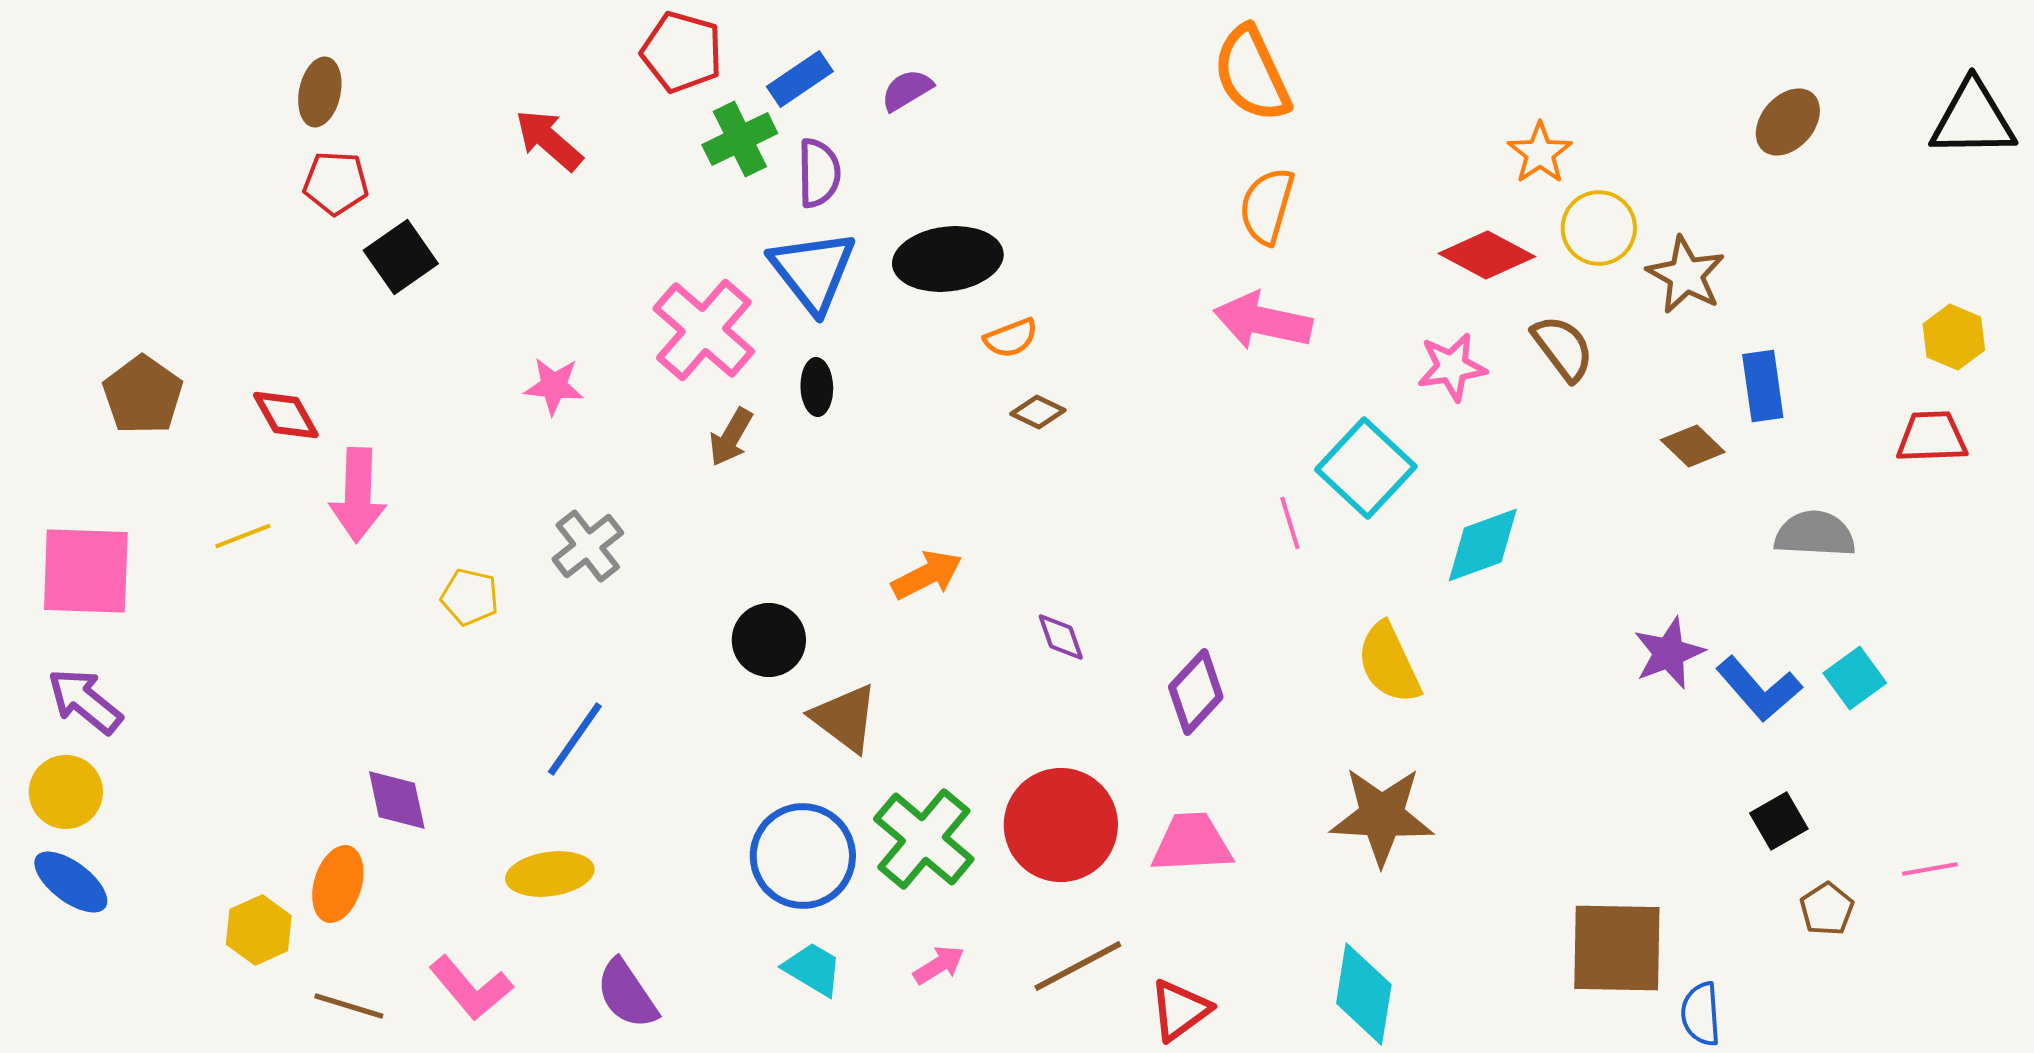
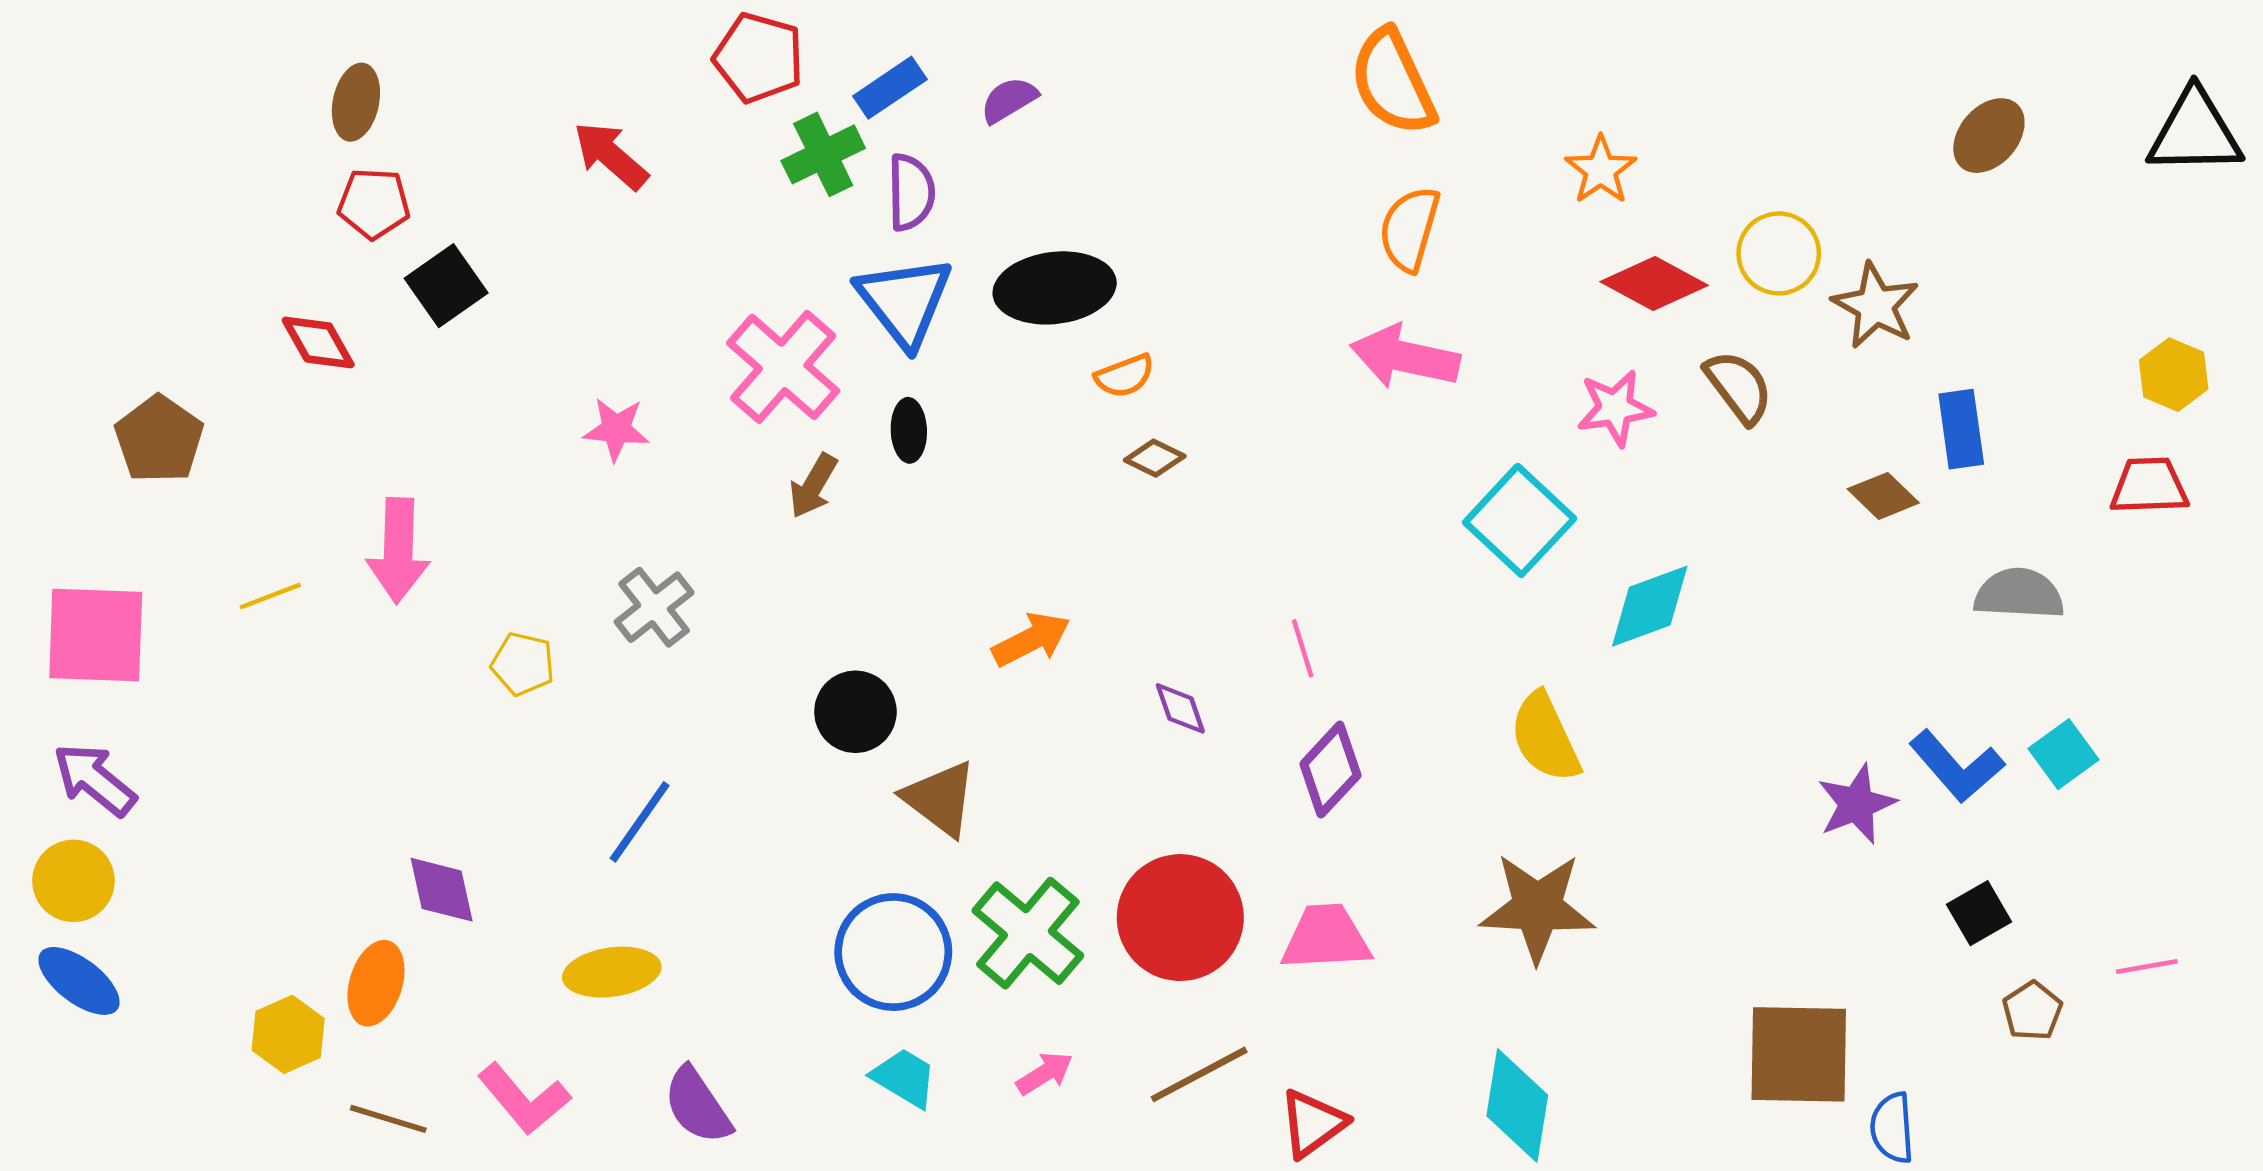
orange star: (1540, 153) -> (1601, 170), moved
red diamond: (286, 415) -> (318, 342), moved
pink line: (1290, 523) -> (1303, 648), moved
purple star: (1669, 653) -> (1857, 804), moved

